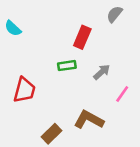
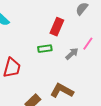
pink line: (122, 94) -> (88, 44), moved

